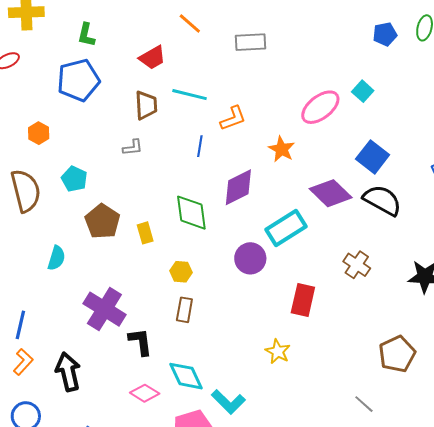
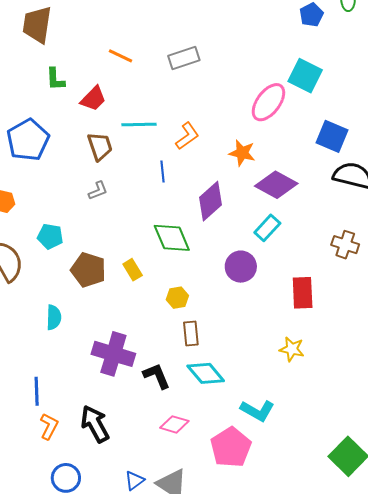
green L-shape: (86, 35) -> (55, 79), moved
cyan square: (363, 91) -> (305, 76), size x1.6
purple diamond: (331, 193) -> (276, 185), moved
cyan rectangle: (286, 228) -> (267, 228), size x0.7
cyan diamond: (186, 376) -> (206, 373), moved

